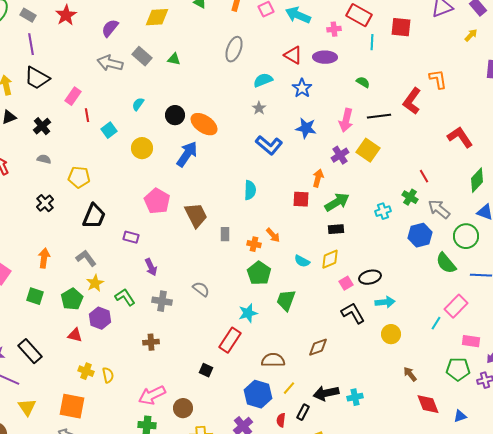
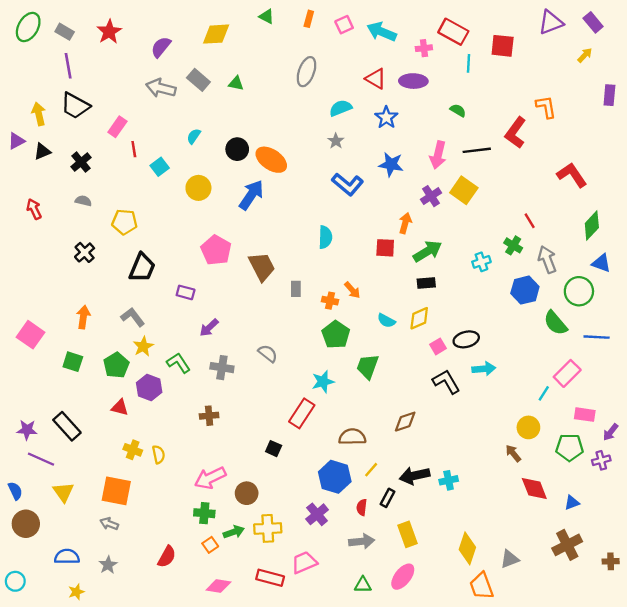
gray arrow: (439, 209) -> (547, 260), turned 30
purple arrow: (151, 267) -> (209, 328), turned 72
yellow circle: (391, 334) -> (528, 427), moved

